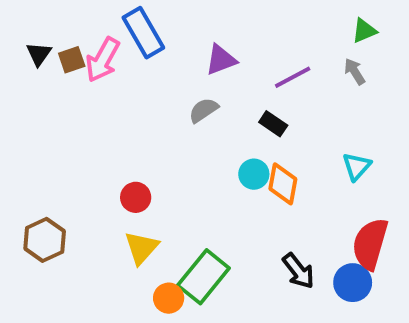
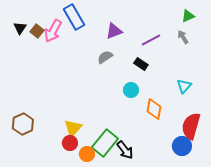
brown square: (72, 60) -> (37, 31), turned -32
orange diamond: (283, 184) -> (154, 109), moved
red circle: (136, 197) -> (70, 143), moved
black arrow: (298, 271) -> (125, 150), moved

